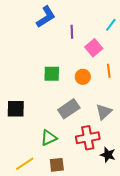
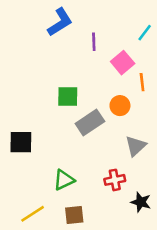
orange line: (109, 71) -> (142, 82), moved
orange circle: (83, 77) -> (120, 106), moved
gray rectangle: (69, 109) -> (90, 123), moved
red cross: (88, 138) -> (115, 180), size x0.7

